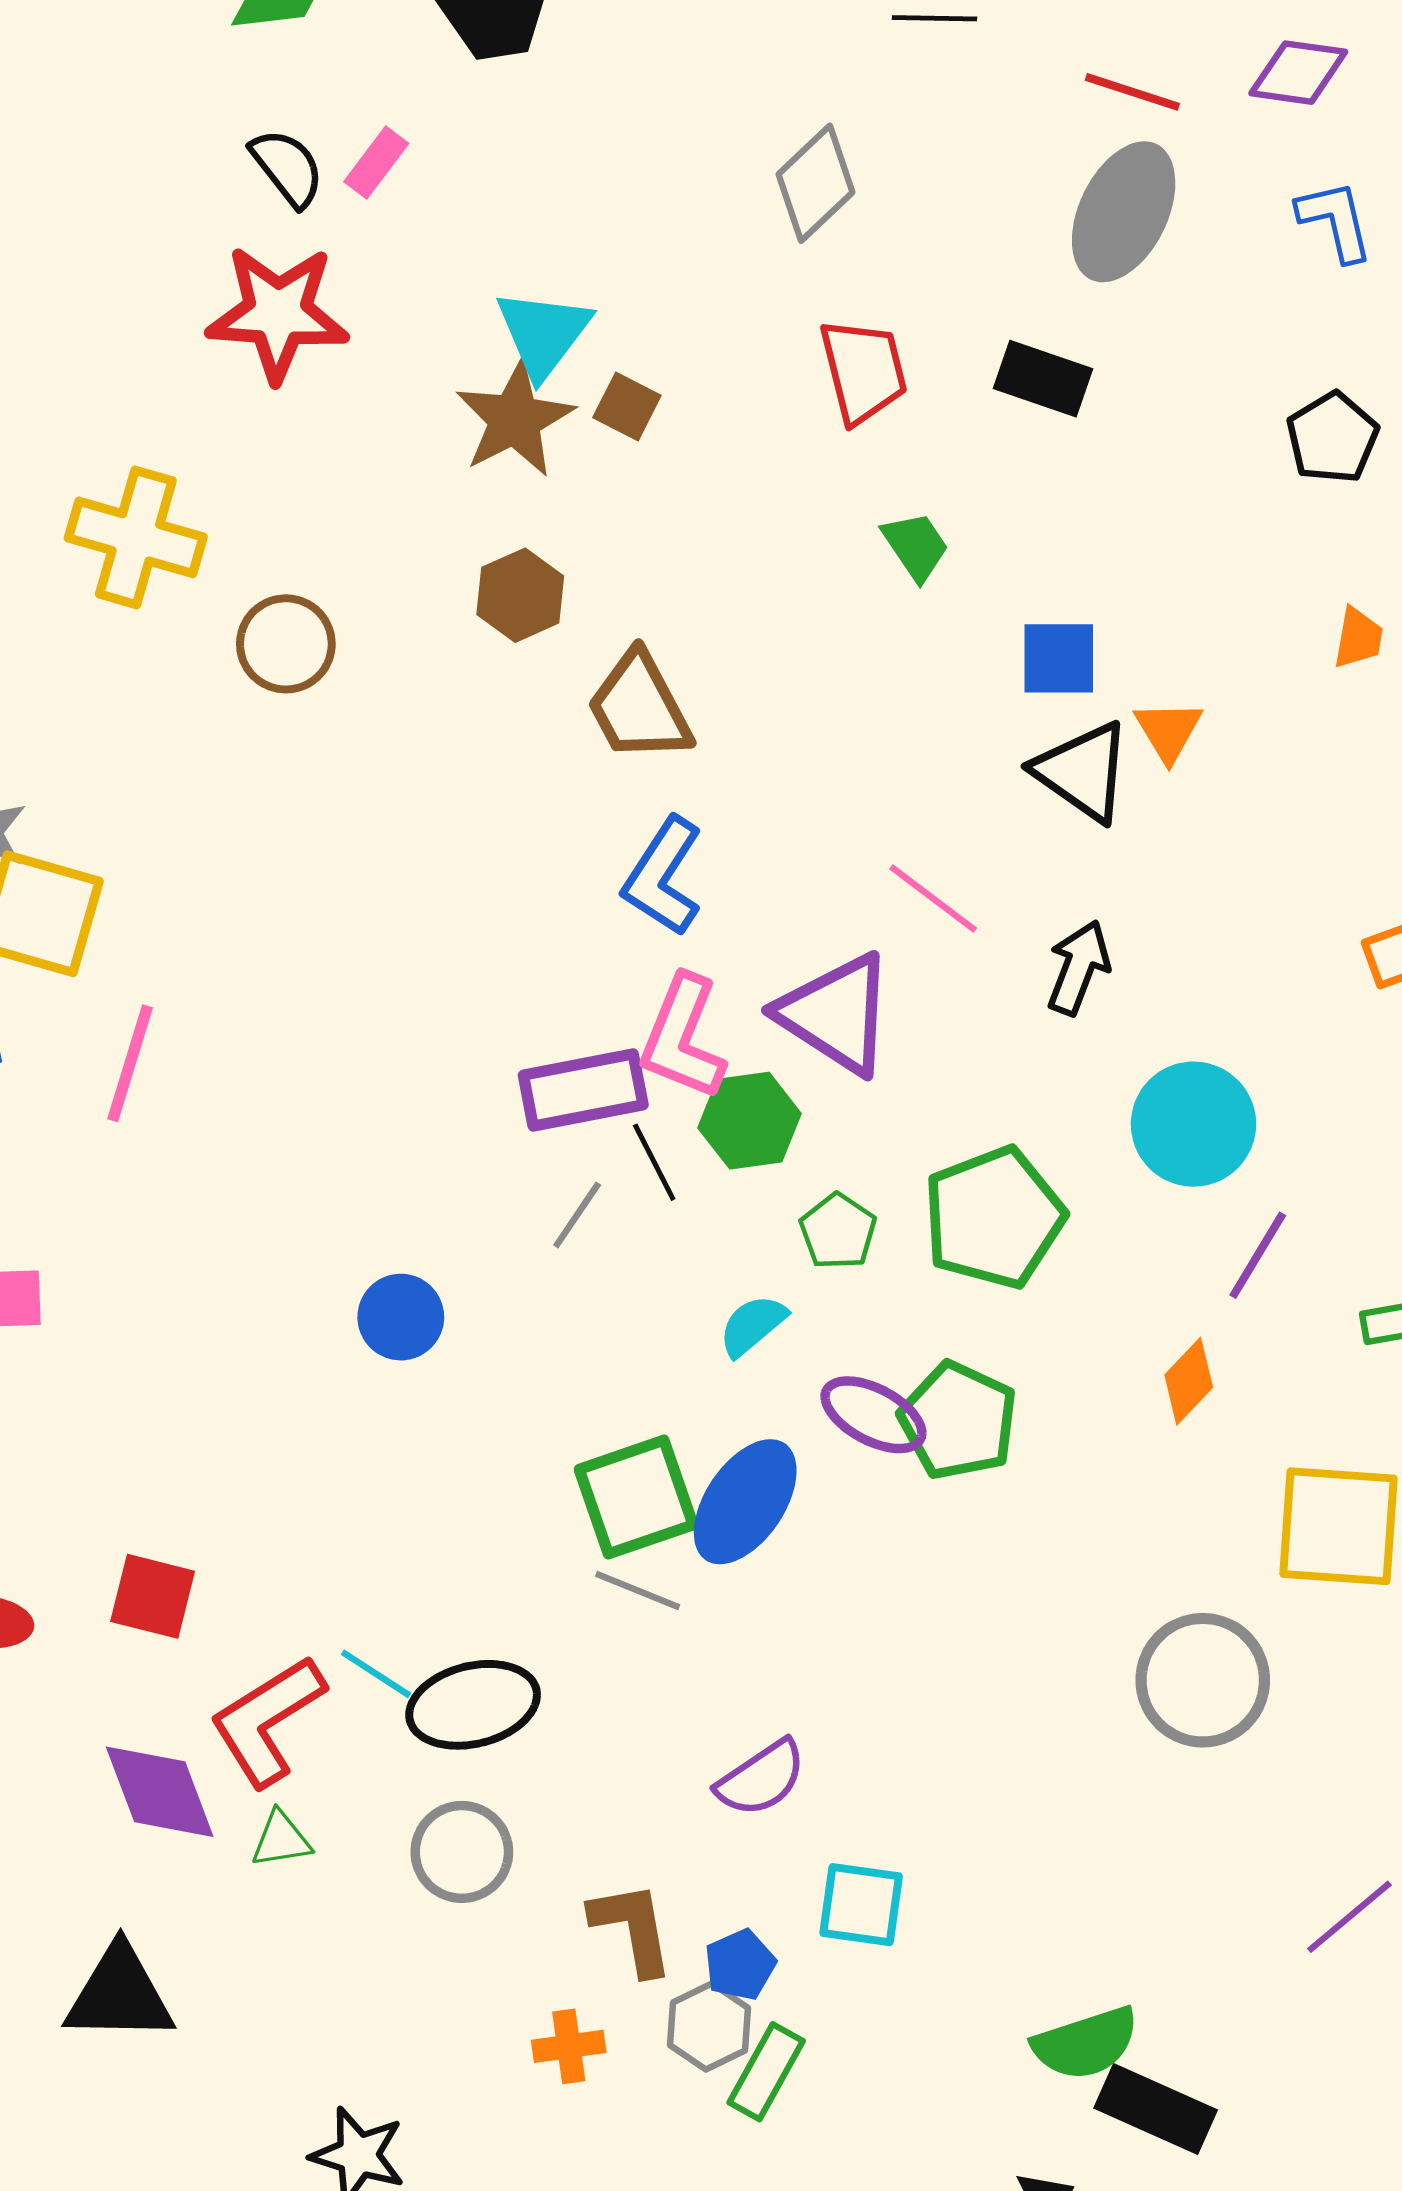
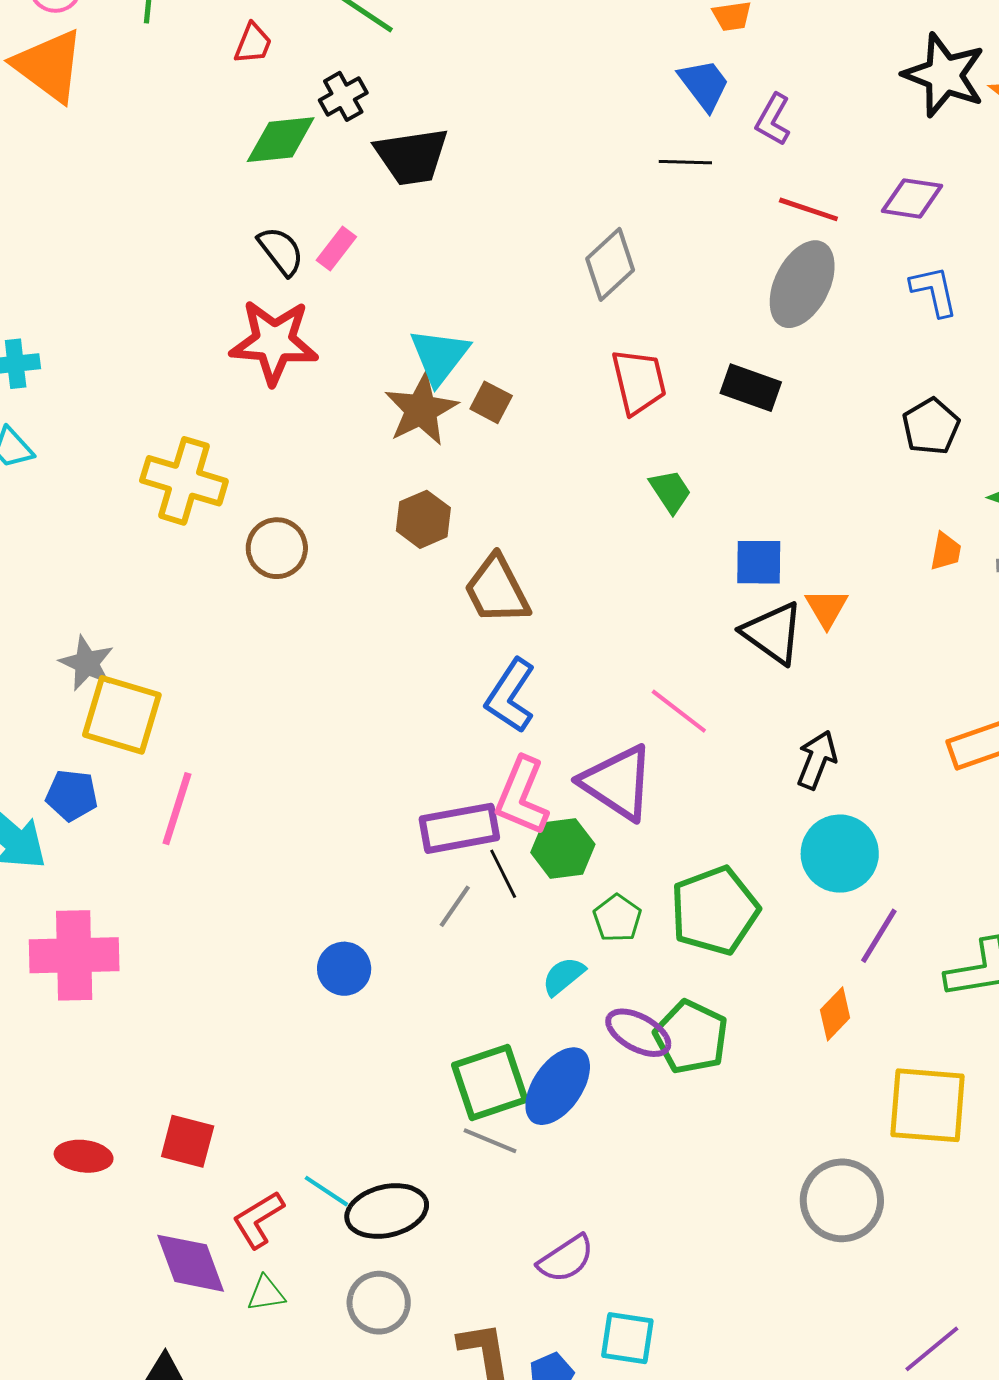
black arrow: (1078, 968) -> (817, 760), moved
red L-shape: (267, 1721) -> (258, 1220), size x0.7

